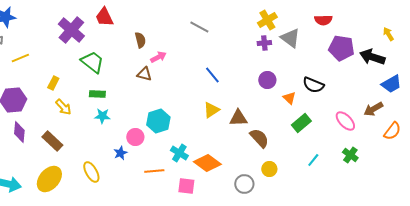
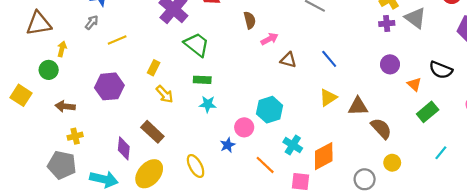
brown triangle: (144, 74) -> (288, 60), moved
purple diamond: (19, 132) -> (124, 148), moved
orange diamond: (207, 163) -> (324, 156), turned -64
orange line: (154, 171) -> (265, 165), turned 48

